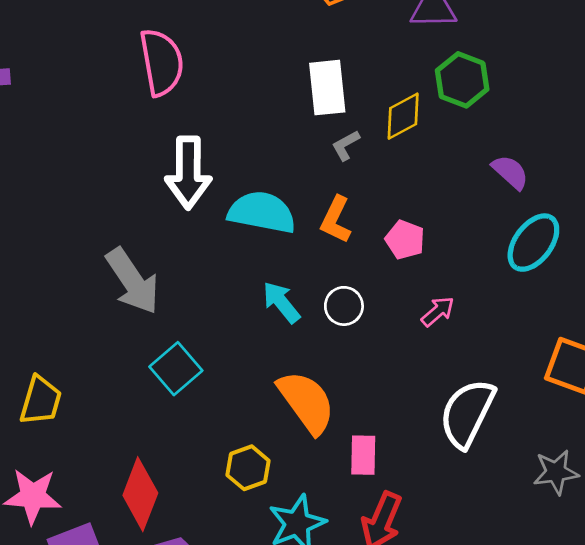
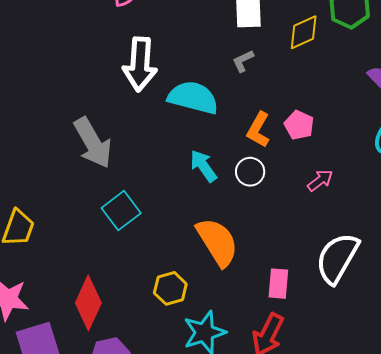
gray L-shape: (346, 145) -> (243, 61), moved
orange L-shape: (336, 220) -> (258, 130), moved
pink rectangle: (363, 455) -> (278, 284), moved

